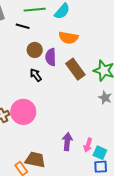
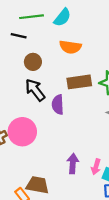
purple semicircle: (51, 57) -> (58, 105), moved
brown rectangle: (75, 69) -> (79, 82), turned -60
black arrow: (36, 75) -> (35, 90), size x1.5

